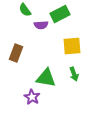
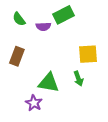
green semicircle: (25, 10) -> (19, 19), moved
yellow square: (72, 46) -> (88, 54), moved

